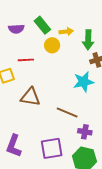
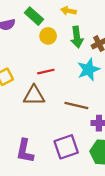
yellow arrow: (66, 32) -> (68, 11), moved, turned -152
green arrow: (88, 40) -> (77, 37), moved
red line: (26, 60) -> (46, 72), moved

